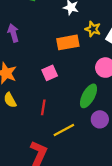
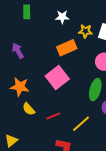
pink square: (50, 73) -> (57, 78), size x1.6
red line: (43, 107) -> (53, 116), moved, turned 72

